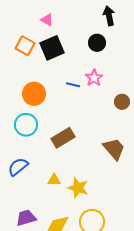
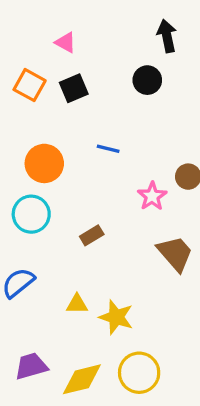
black square: (52, 48) -> (74, 88), size x0.7
pink star: (94, 78) -> (152, 196), moved
brown rectangle: (63, 138) -> (92, 235), size x0.6

